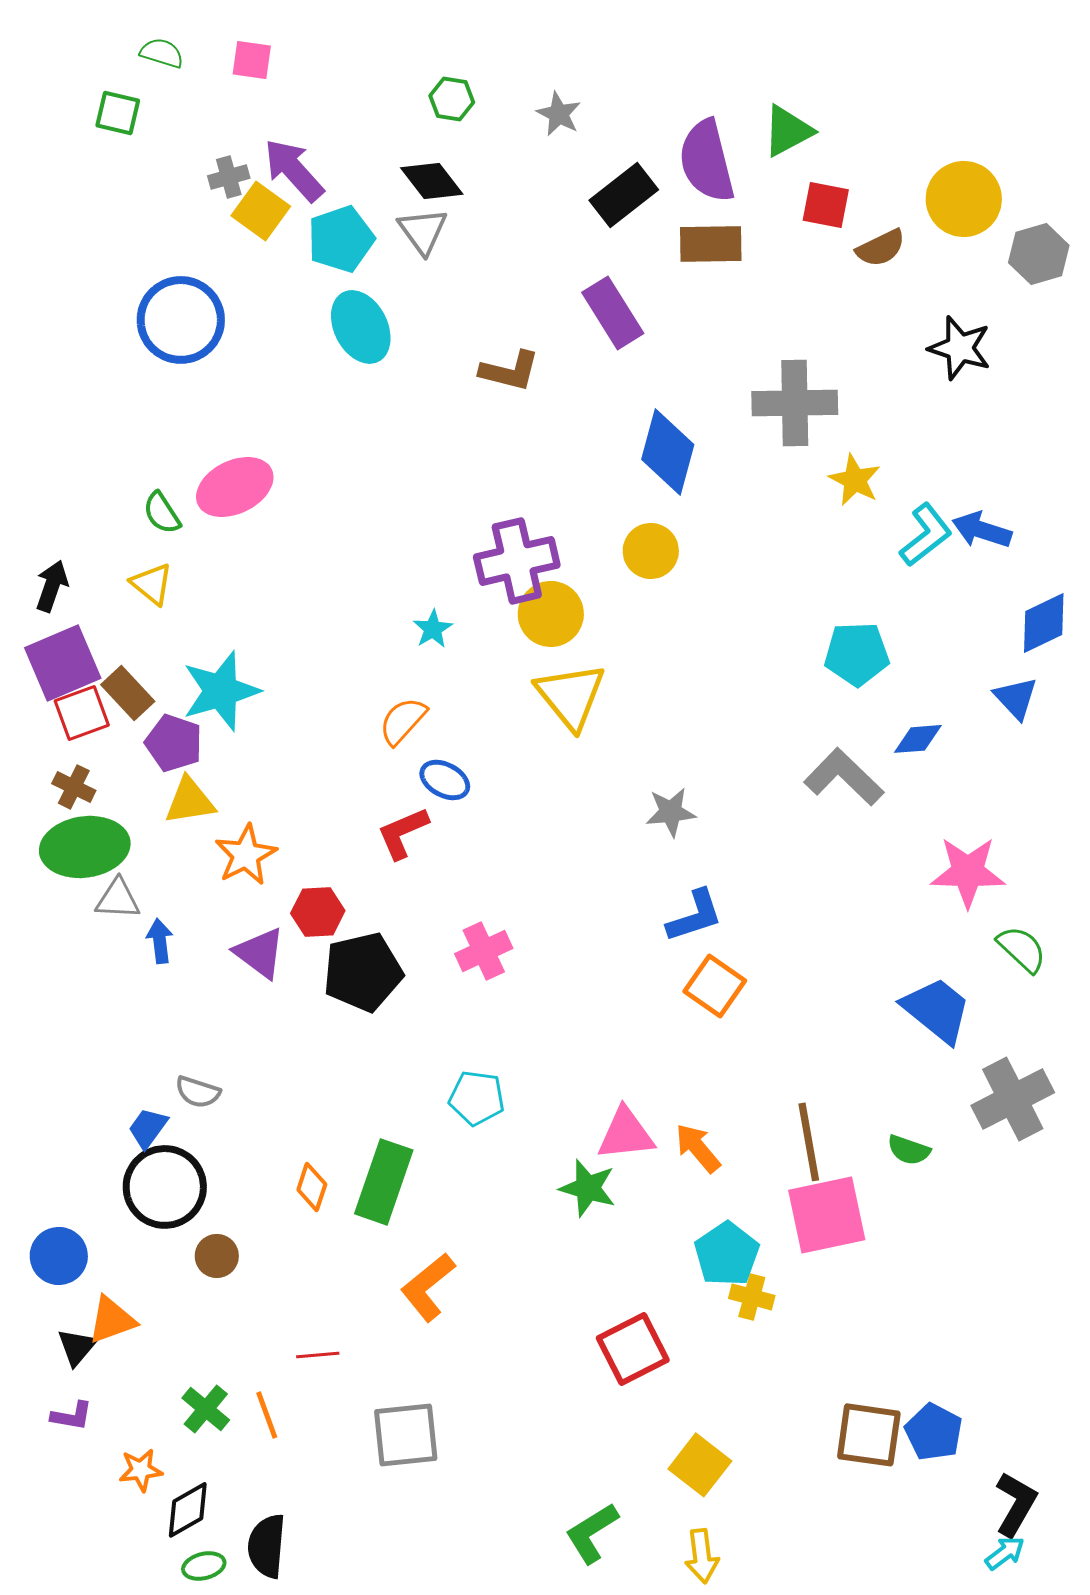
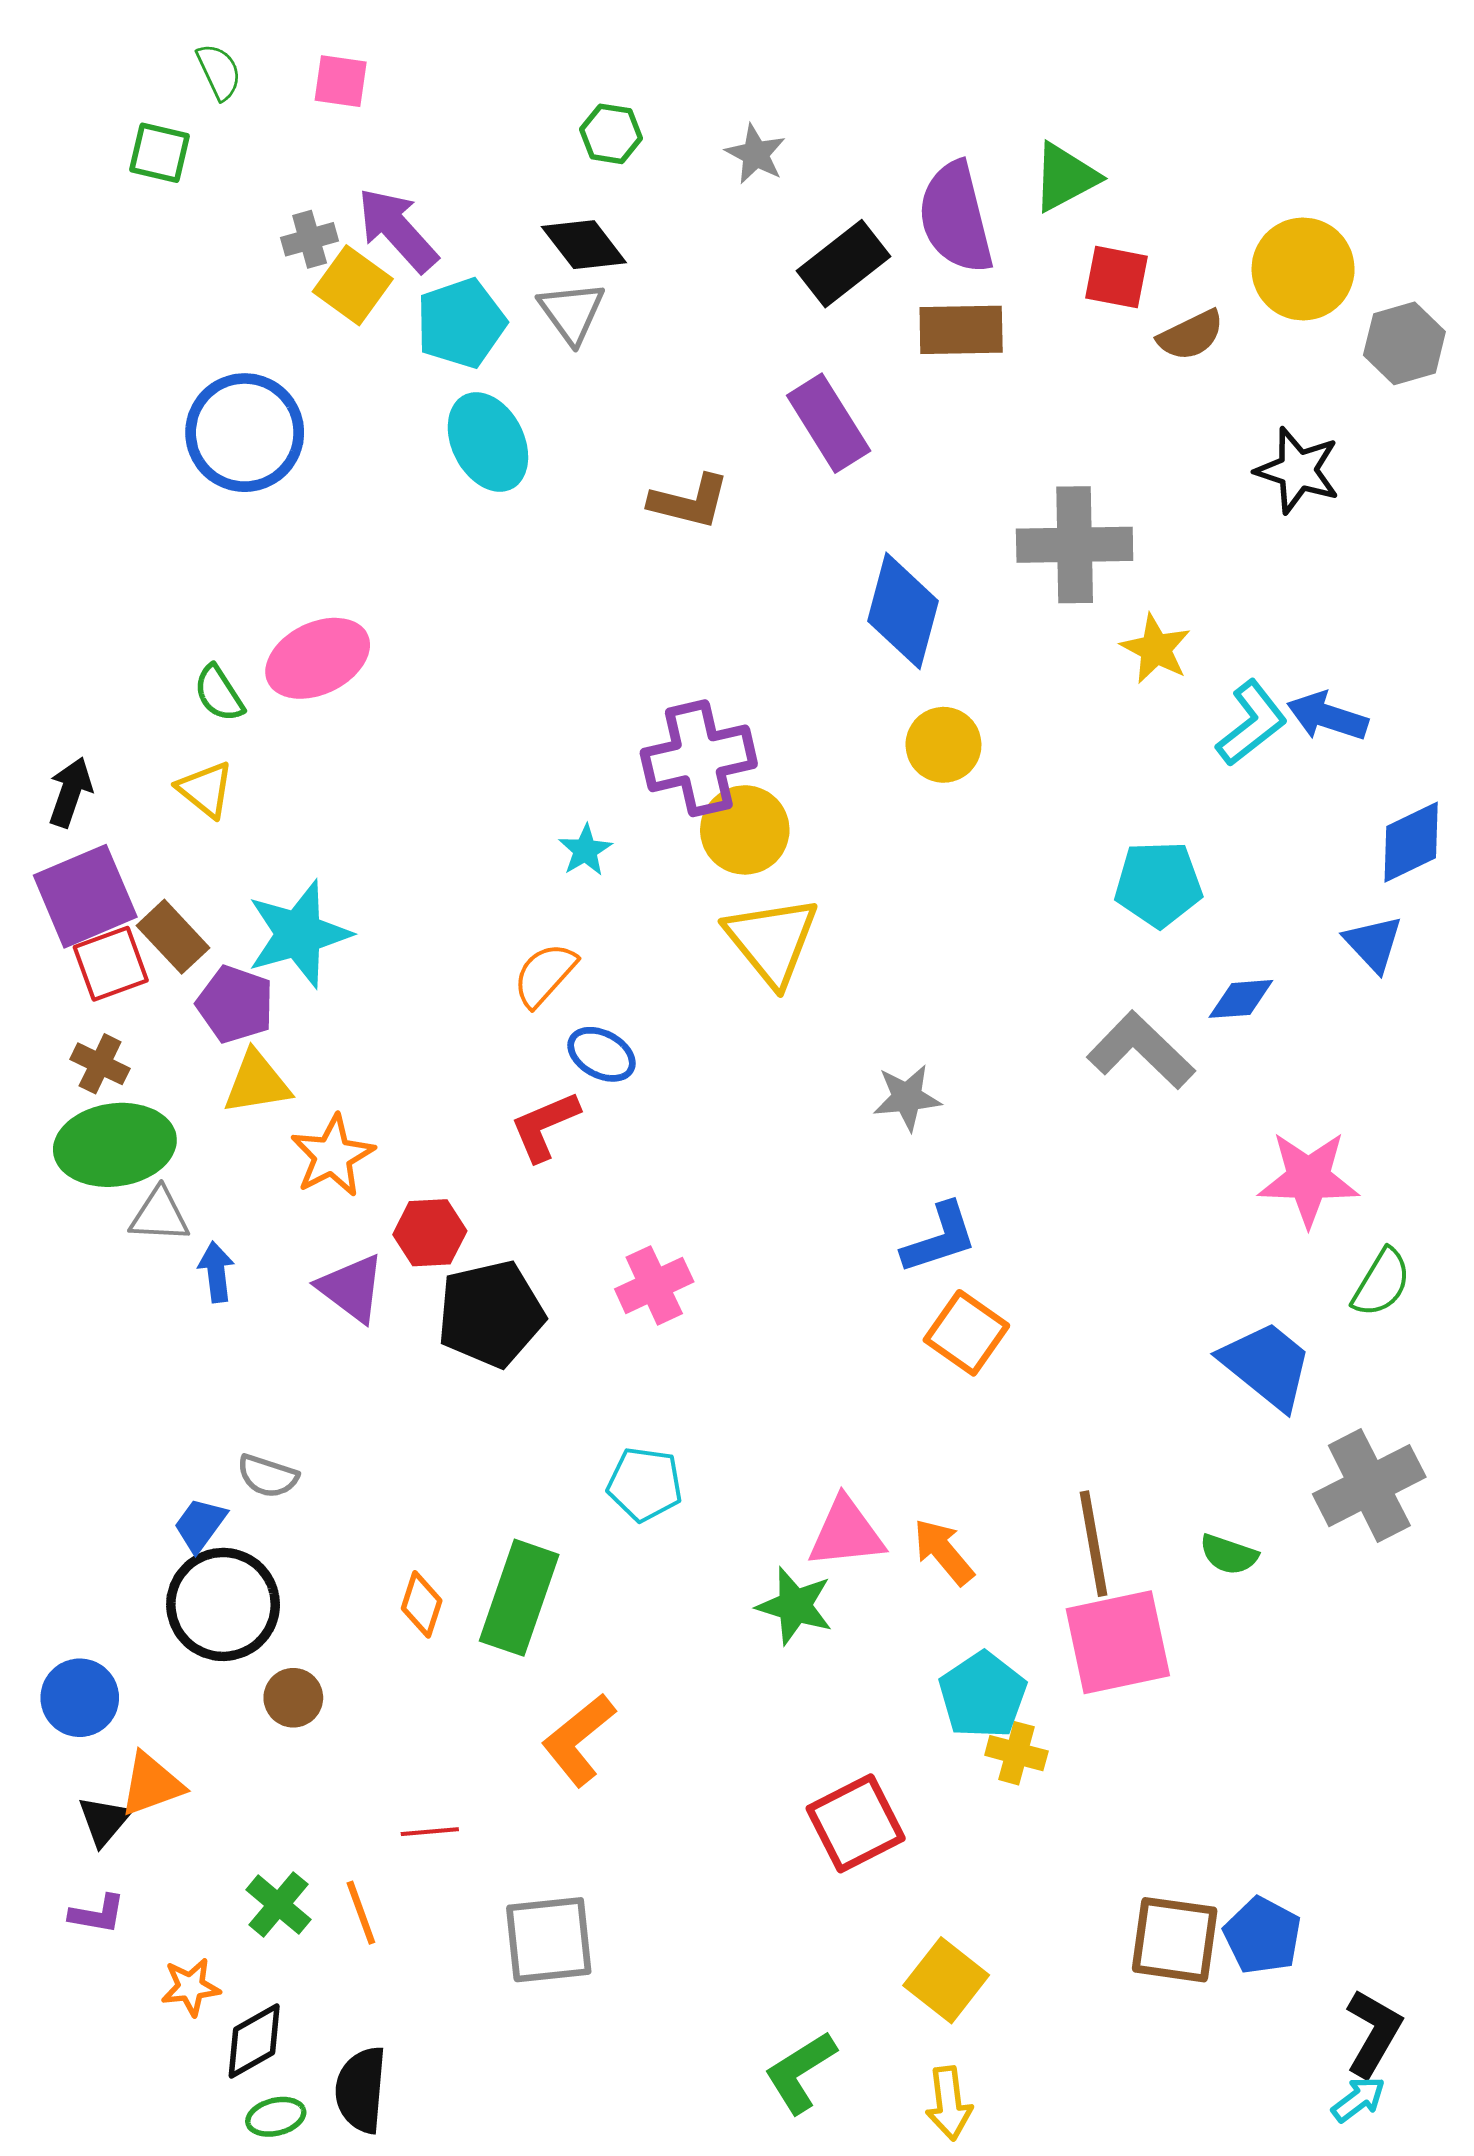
green semicircle: (162, 53) -> (219, 72), turned 48
yellow circle: (651, 551) -> (943, 745), moved
green semicircle: (1022, 949) -> (1381, 1283), turned 78

